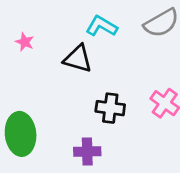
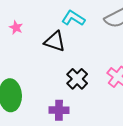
black cross: (110, 108) -> (77, 79), turned 35

